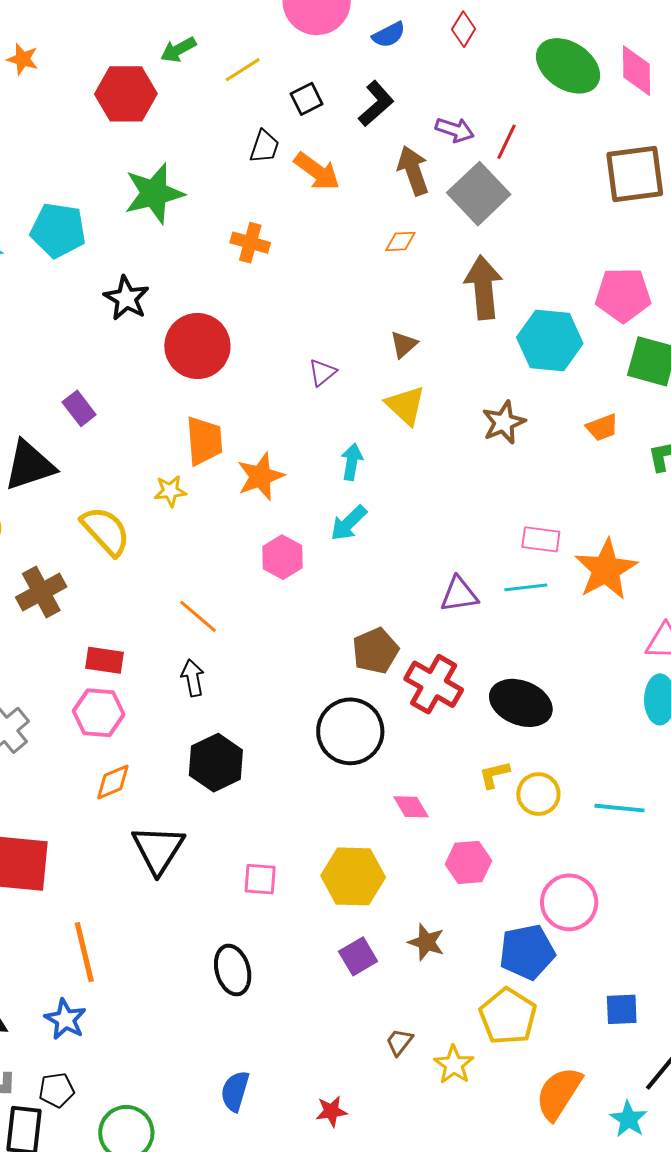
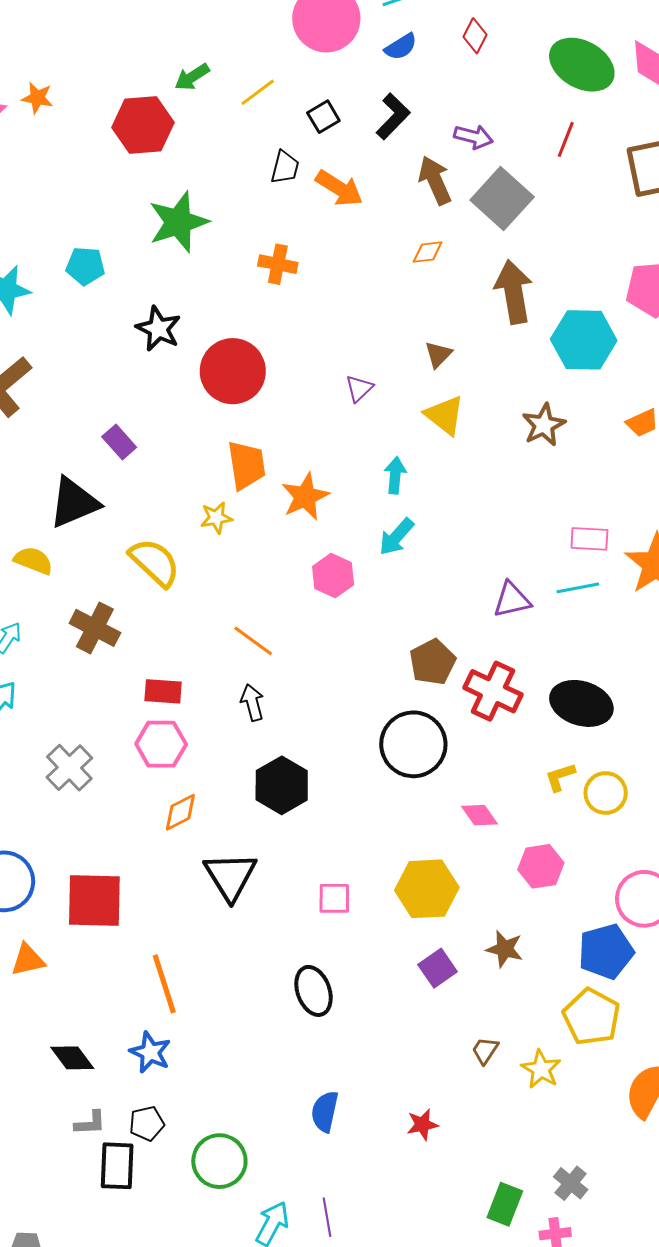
red line: (507, 142) -> (566, 139), moved
cyan pentagon: (58, 230) -> (85, 266), size x0.7
brown cross: (41, 592) -> (95, 628), turned -30

